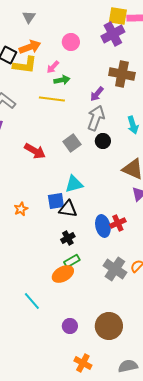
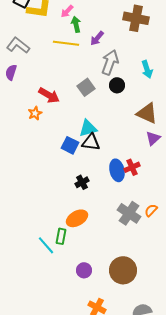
green arrow: (62, 80) -> (76, 24), turned -91
purple arrow: (97, 94) -> (97, 38), moved
blue square: (56, 201) -> (70, 145), turned 36
orange star: (21, 209) -> (35, 113), moved
black triangle: (68, 209) -> (91, 142), moved
green rectangle: (72, 261) -> (61, 236), moved, turned -49

